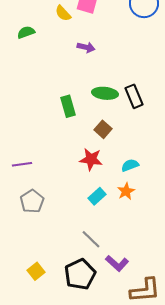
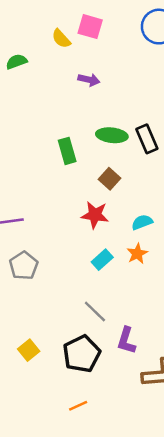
purple L-shape: (117, 263) -> (126, 341), turned 65

